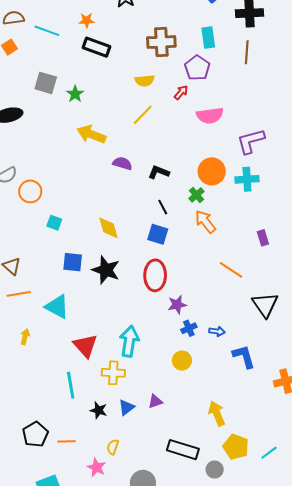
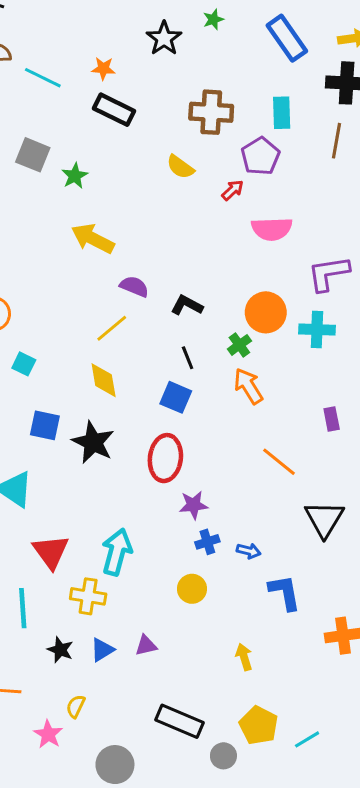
yellow semicircle: (145, 81) -> (180, 167), turned 36
yellow line: (143, 115) -> (112, 328), moved
yellow arrow: (217, 413) -> (244, 657), moved, size x0.7

